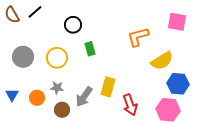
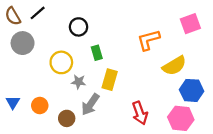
pink square: (177, 22) -> (190, 24), turned -30
gray circle: (23, 57) -> (23, 43), moved
yellow rectangle: (108, 87) -> (110, 80), moved
gray star: (57, 88) -> (79, 82), moved

